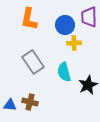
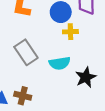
cyan semicircle: (64, 72) -> (60, 63), turned -84

